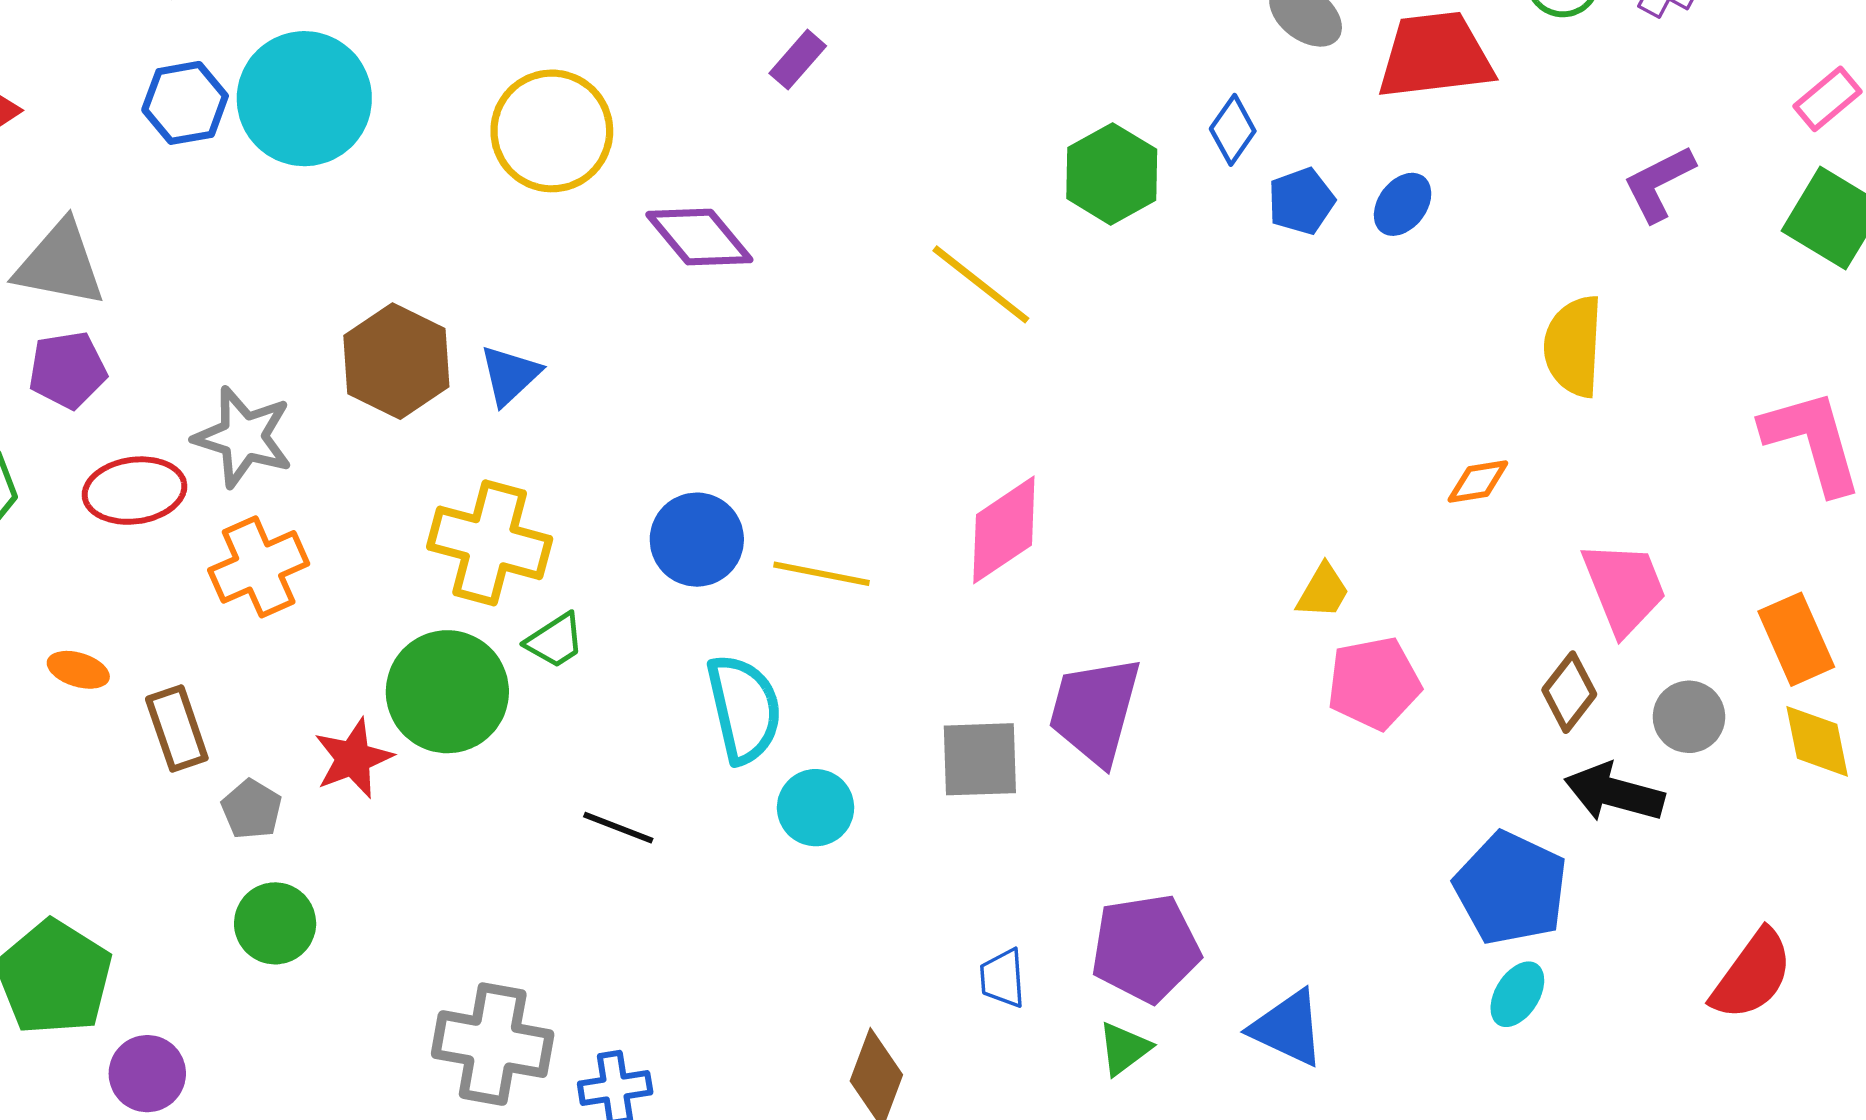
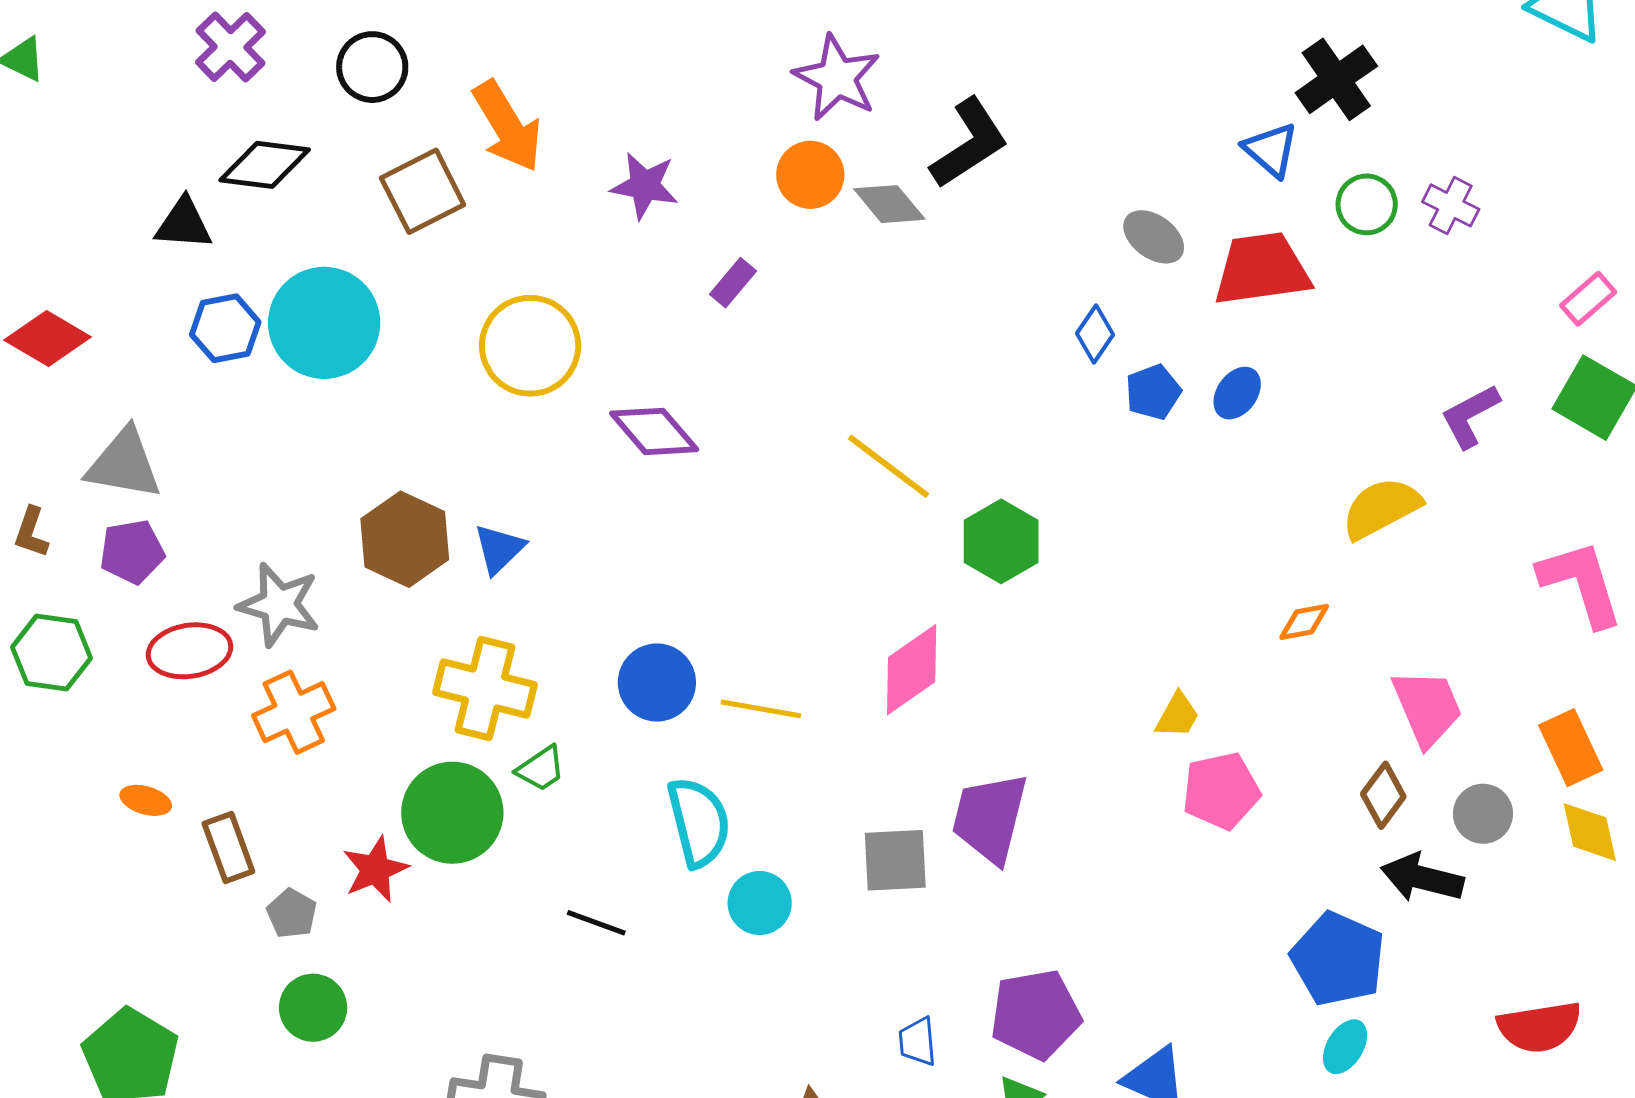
green hexagon: (1112, 174) -> (1001, 541), moved
purple L-shape: (1659, 183) -> (1470, 416), moved
yellow semicircle: (1573, 346) -> (1381, 508), turned 60
red semicircle: (1752, 975) -> (1539, 1027), turned 46

